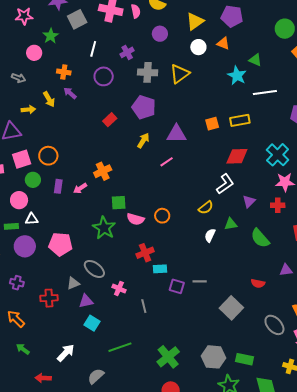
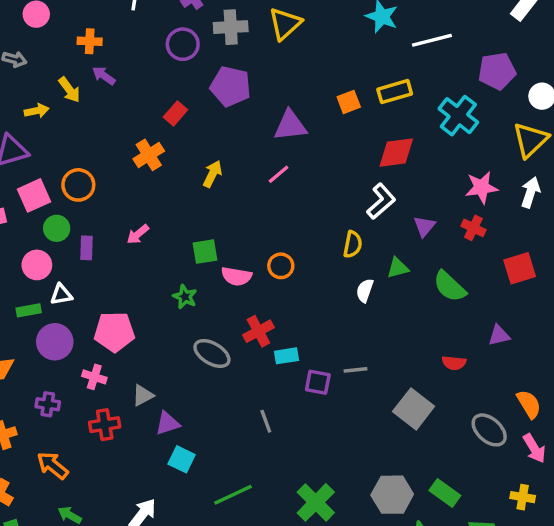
purple circle: (104, 76) -> (183, 44), moved
yellow arrow: (143, 140) -> (213, 174), moved
cyan cross: (278, 155) -> (458, 116), moved
orange cross: (103, 171) -> (149, 155), moved
purple rectangle: (58, 186) -> (87, 248), moved
red cross: (278, 205) -> (473, 228), turned 32
yellow semicircle: (206, 208) -> (353, 244), turned -35
green star: (104, 228) -> (185, 297), size x0.6
gray ellipse: (94, 269) -> (212, 353), moved
pink cross: (119, 289) -> (94, 377), moved
green rectangle: (245, 359) -> (445, 493), turned 30

